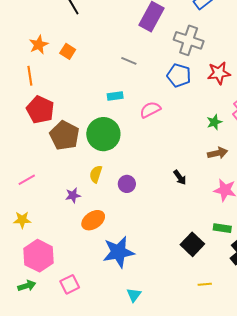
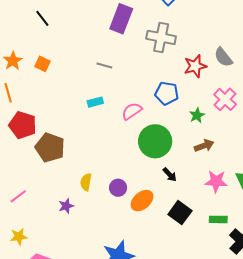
blue pentagon: (179, 75) -> (167, 93), moved
green circle: (103, 134) -> (155, 141), moved
orange ellipse: (93, 220) -> (142, 201), moved
black square: (192, 244) -> (180, 213), moved

